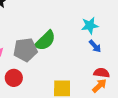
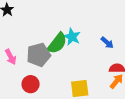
cyan star: (90, 26) -> (72, 37), moved, turned -30

